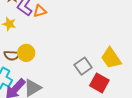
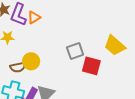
gray square: (83, 66) -> (75, 51), moved, turned 30
red square: (99, 83) -> (91, 66), moved

